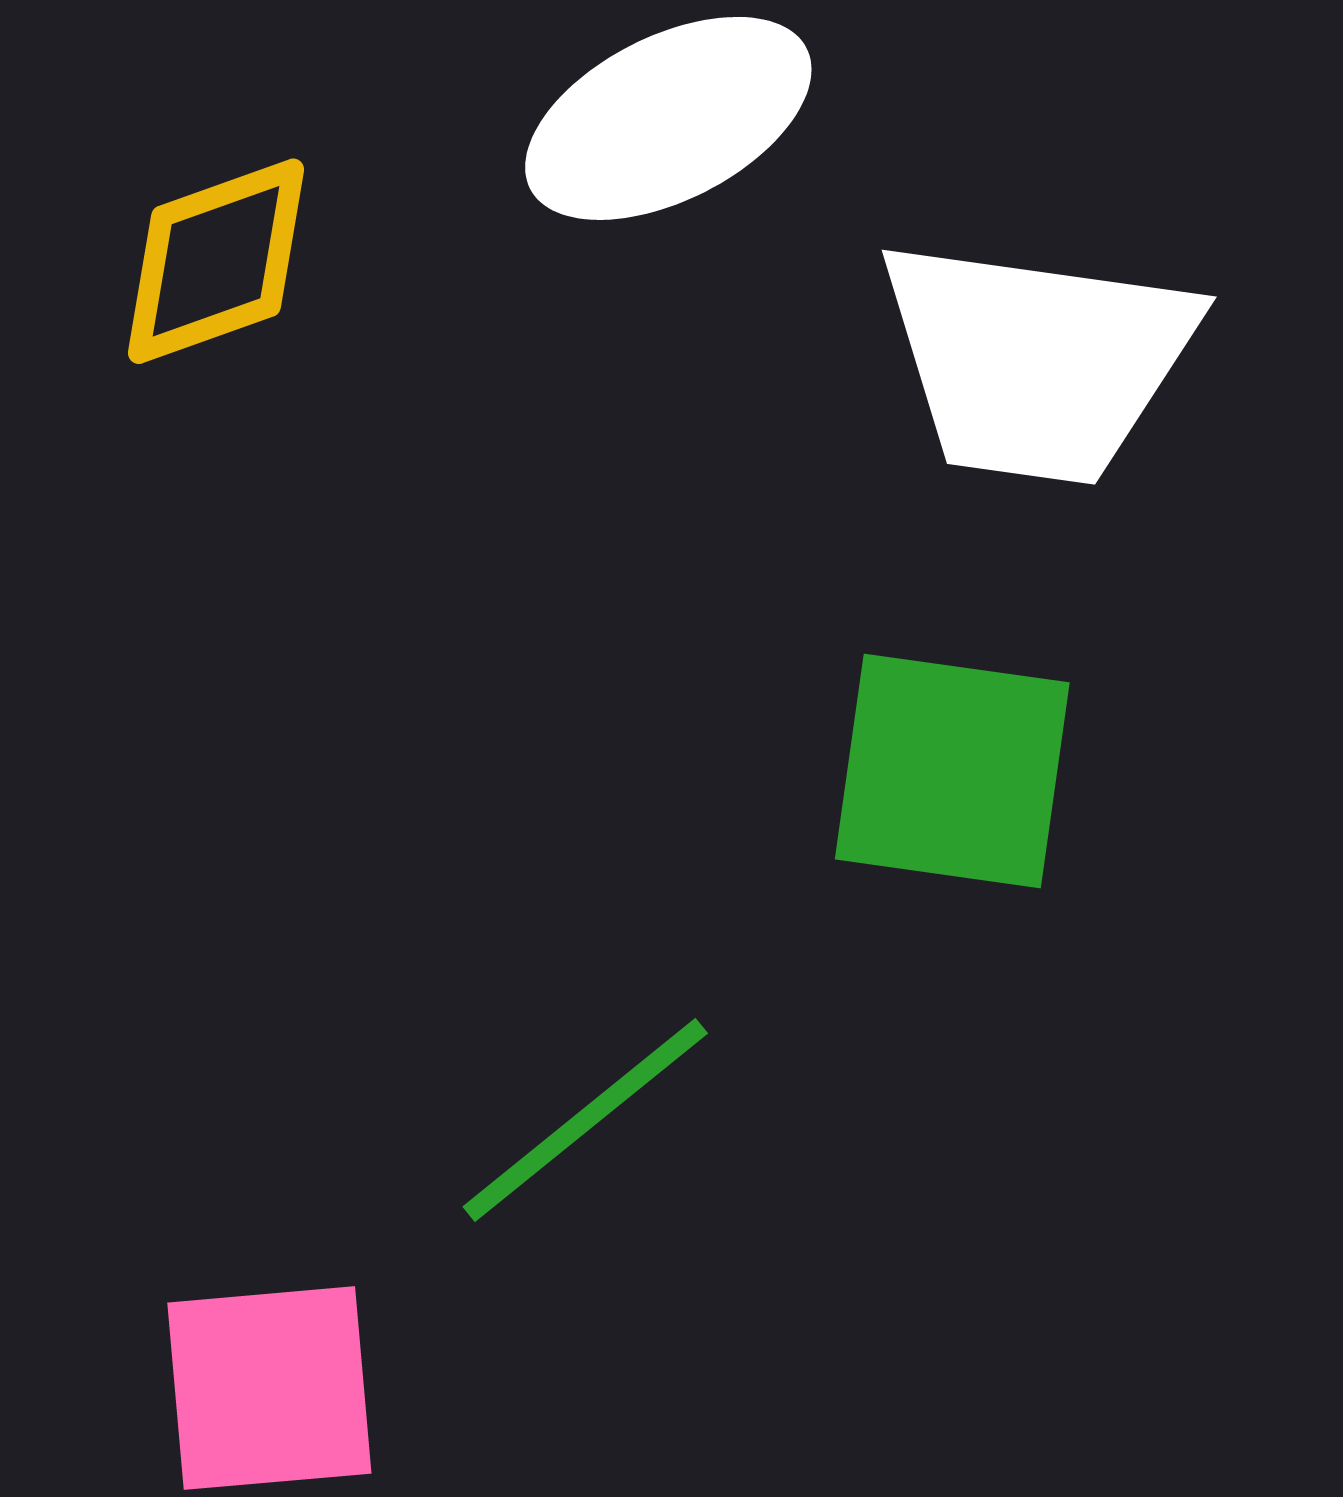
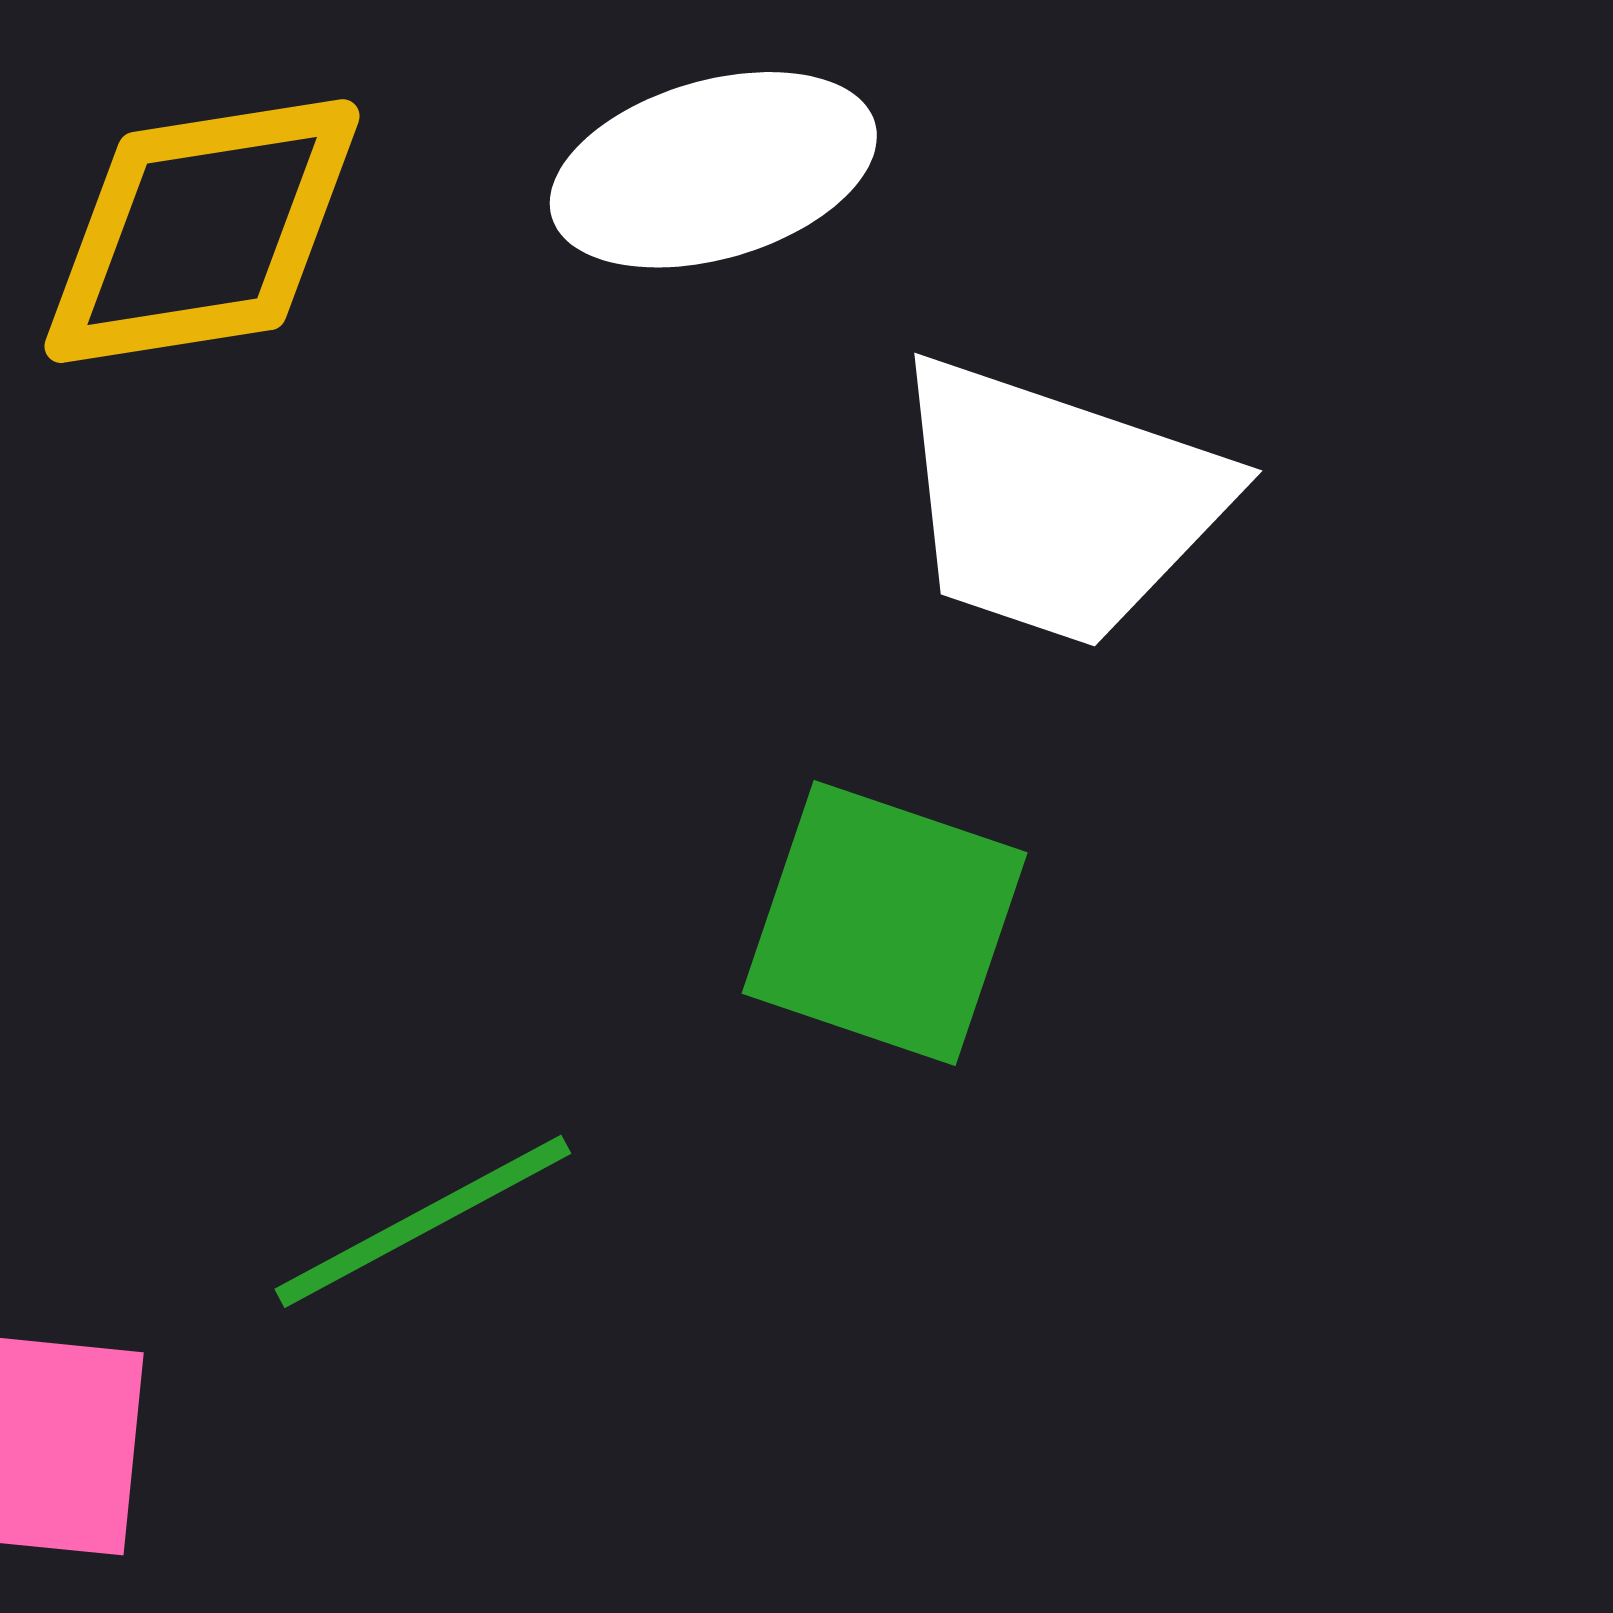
yellow diamond: (216, 261) -> (202, 231), size x1.4

